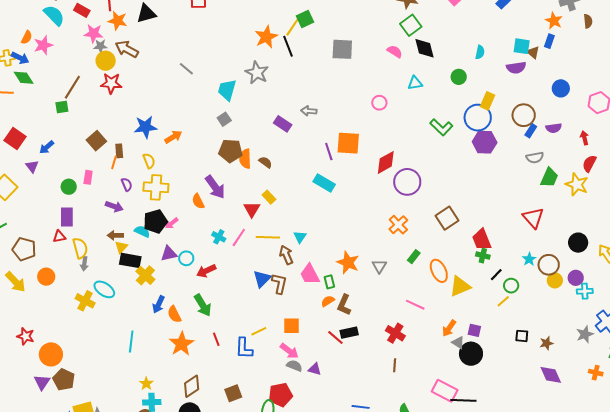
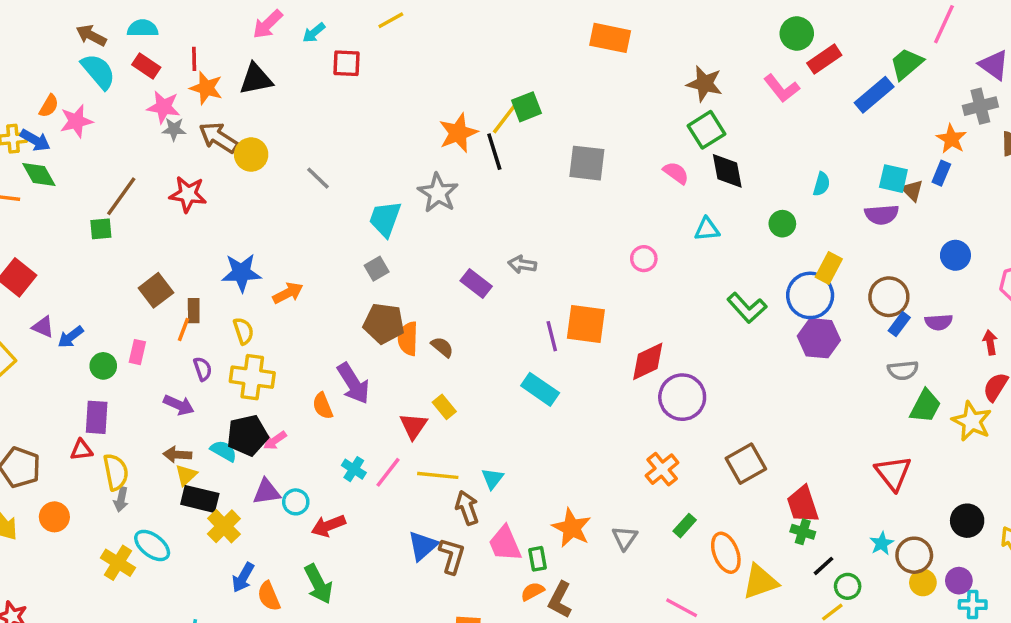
yellow circle: (106, 61) -> (251, 155), moved
blue arrow: (47, 147) -> (71, 337), moved
purple triangle: (32, 166) -> (43, 327), turned -32

